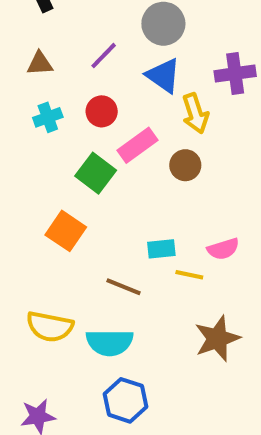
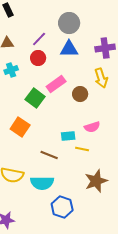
blue triangle: (163, 76) -> (69, 49), turned -36
red circle: (102, 111) -> (38, 58), moved
yellow arrow: (195, 113) -> (101, 78), moved
pink semicircle: (223, 249) -> (92, 127), moved
blue hexagon: (126, 400) -> (62, 207), moved

